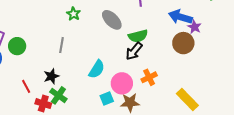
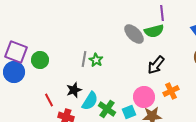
green star: (74, 14) -> (96, 60), moved
green semicircle: (138, 36) -> (154, 31), moved
cyan semicircle: (97, 69) -> (90, 101), moved
green cross: (58, 95) -> (107, 109), moved

